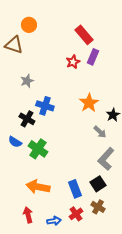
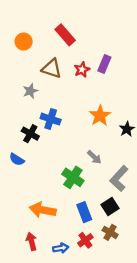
orange circle: (29, 25) -> (24, 42), moved
red rectangle: (84, 35) -> (65, 35), moved
brown triangle: (14, 45) -> (52, 68), moved
gray arrow: (100, 132) -> (94, 157), moved
green cross: (38, 149) -> (73, 177), moved

